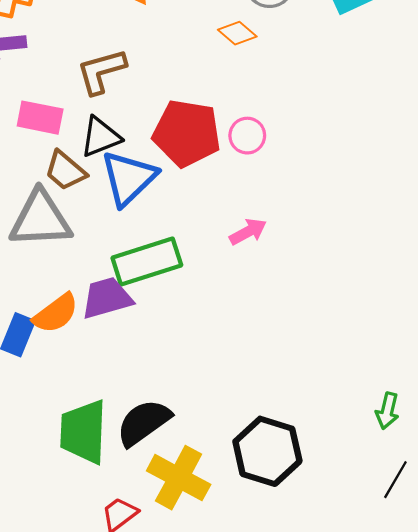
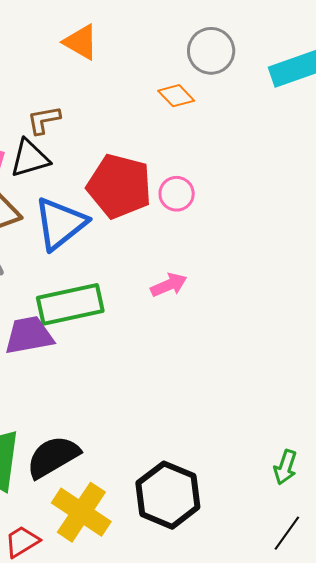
brown L-shape: (101, 71) -> (44, 120), size x0.7
black triangle: (101, 137) -> (30, 158), moved

